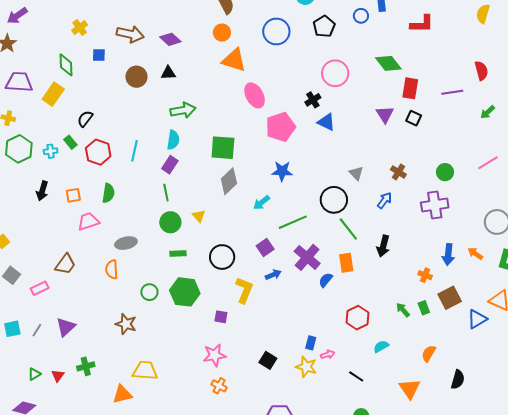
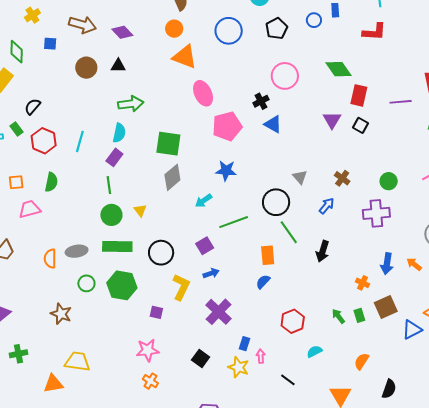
gray ellipse: (126, 243) -> (77, 251), moved
green rectangle: (178, 253) -> (117, 247), size x1.8
purple cross: (307, 257) -> (219, 312), moved
orange rectangle: (346, 263) -> (268, 255), moved
pink arrow: (328, 354) -> (261, 356), turned -80

